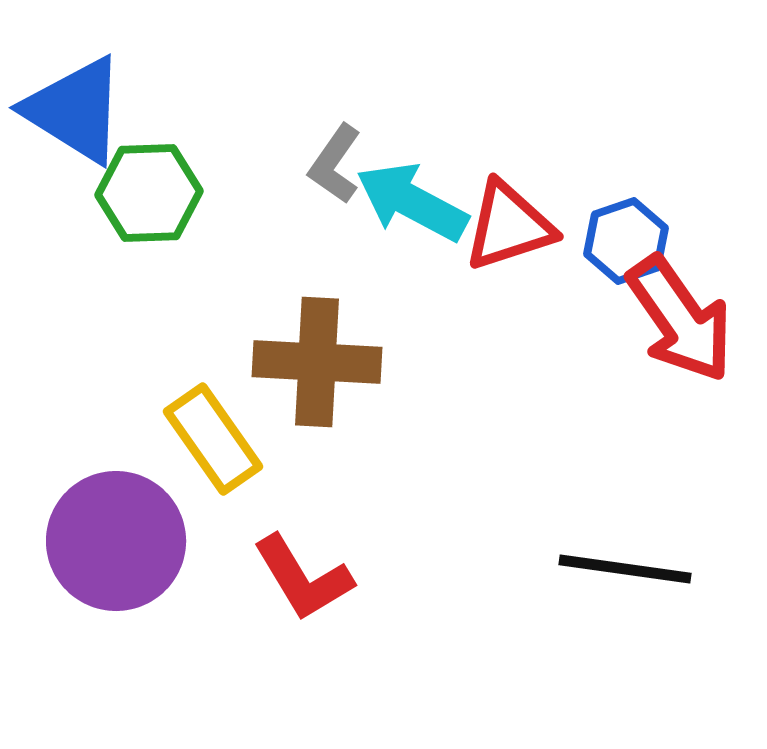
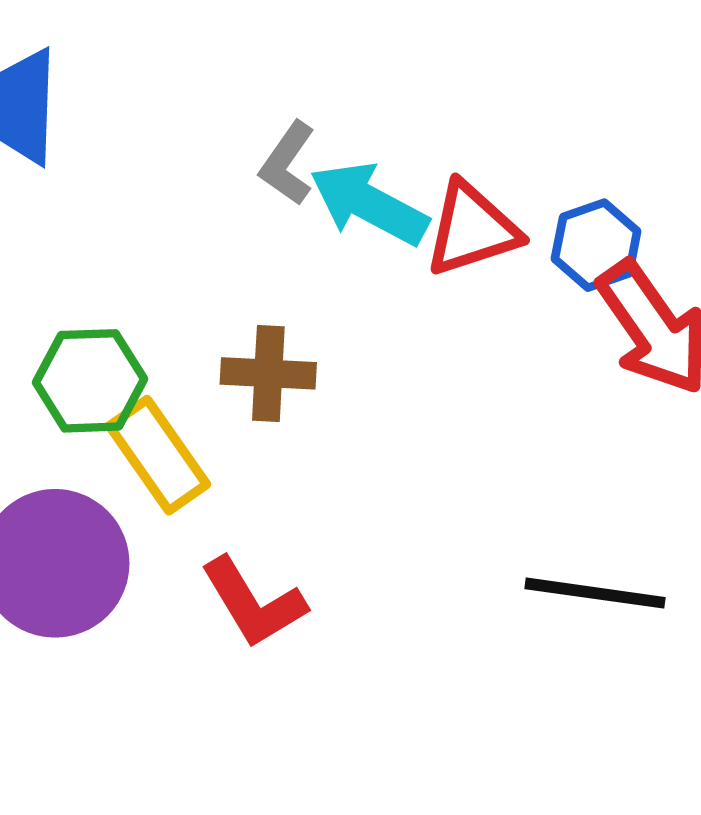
green hexagon: (149, 193) -> (90, 381), moved
brown cross: (317, 362) -> (268, 373), size x0.7

